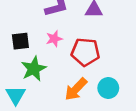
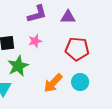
red pentagon: (85, 52) -> (77, 49), moved

